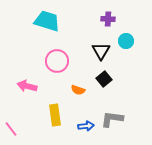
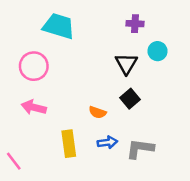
pink circle: (57, 61) -> (34, 66), moved
blue arrow: (86, 126) -> (108, 142), moved

